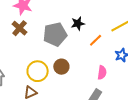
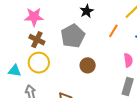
black star: (78, 23) -> (87, 11), moved
yellow circle: (38, 71) -> (39, 63), moved

